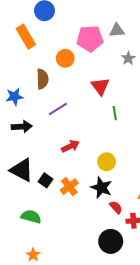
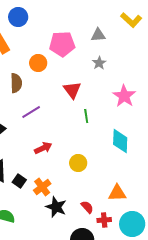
gray triangle: (117, 30) -> (98, 35), moved
black star: (101, 188) -> (56, 207), moved

